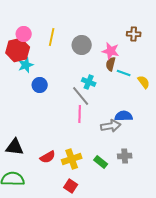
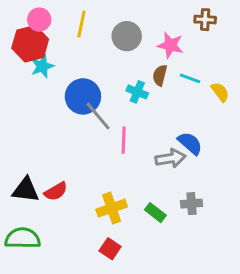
brown semicircle: (111, 64) -> (160, 75), moved
blue circle: (40, 85) -> (83, 96), moved, size x1.5
gray line: (81, 96) -> (98, 116), moved
blue semicircle: (124, 116) -> (190, 143), turned 42
red semicircle: (48, 157) -> (56, 191), moved

